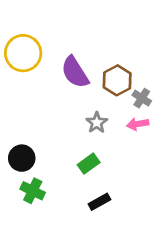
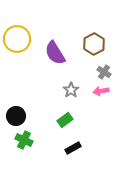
brown hexagon: (117, 80) -> (94, 44), moved

